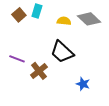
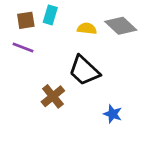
brown square: (19, 15) -> (26, 20), turned 32
purple line: (17, 59) -> (23, 47), moved

